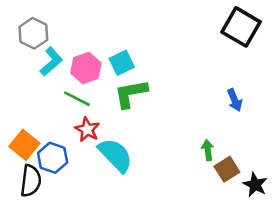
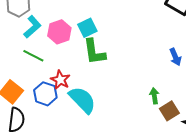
green L-shape: (131, 94) -> (94, 52), turned -88
green line: (77, 99) -> (33, 56), moved
blue hexagon: (53, 158) -> (45, 94), moved

